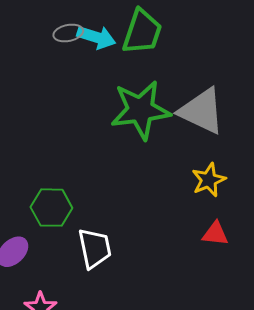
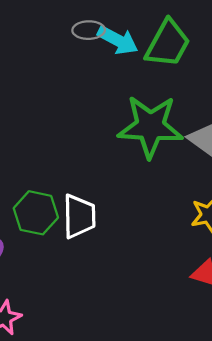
white trapezoid: (95, 248) -> (79, 216), moved

